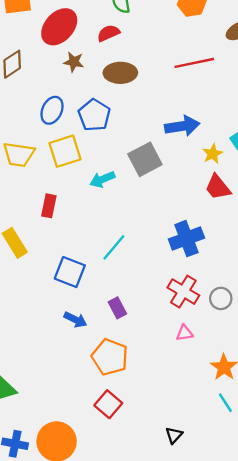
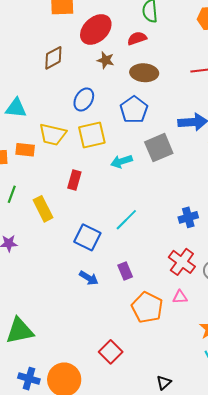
blue pentagon: (94, 115) -> (134, 110), moved
blue cross: (186, 239) -> (188, 217), size x0.7
orange pentagon: (110, 357) -> (147, 307), moved

